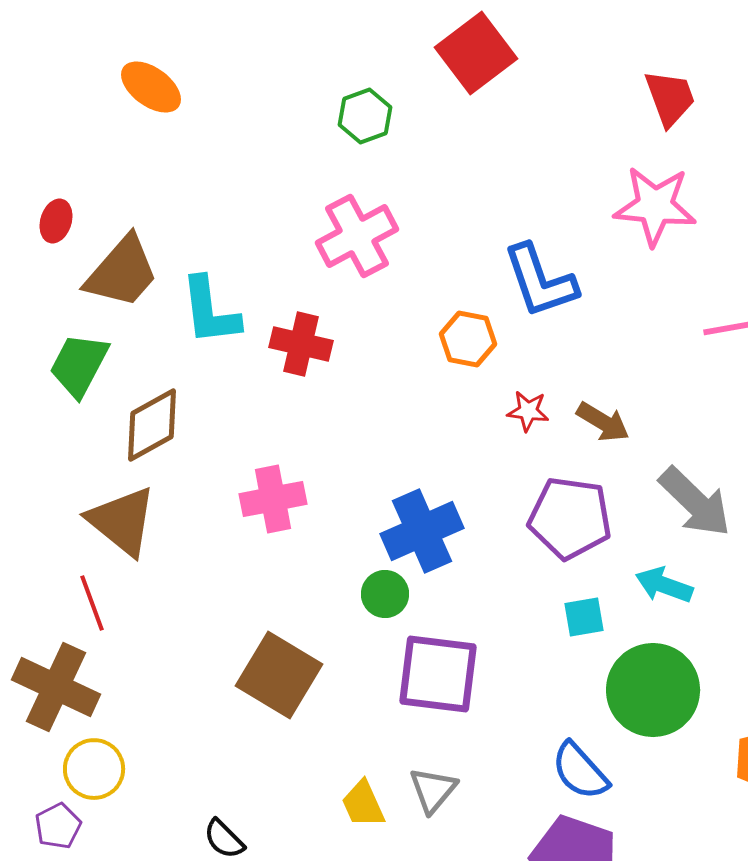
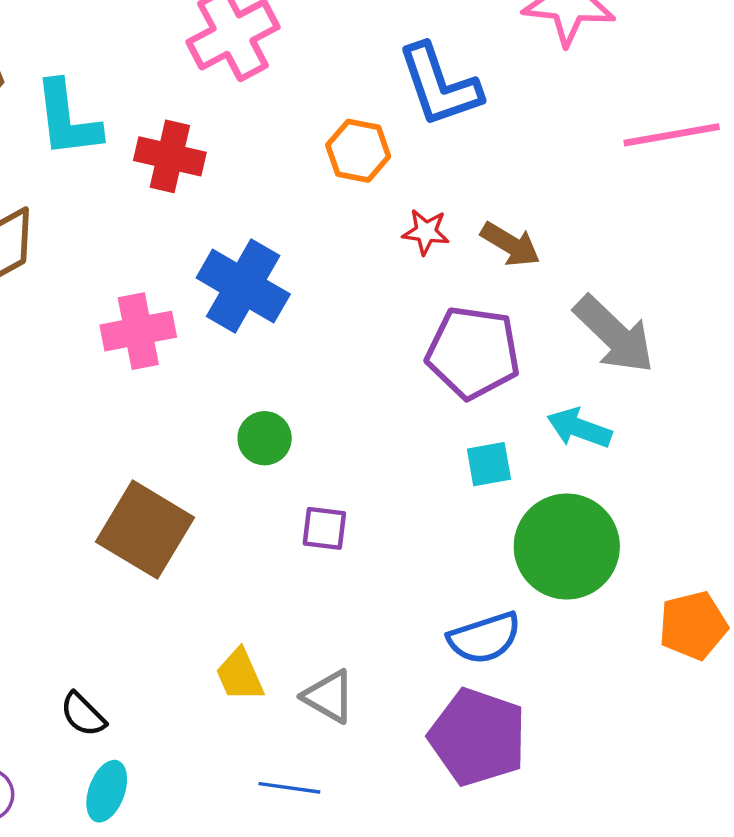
blue cross: (422, 531) -> (243, 286), moved, turned -36
purple square: (438, 674) -> (324, 528), size x0.5
blue semicircle: (580, 771) -> (484, 638), turned -66
gray triangle: (433, 790) -> (329, 696), moved, turned -40

